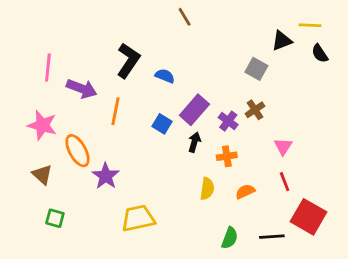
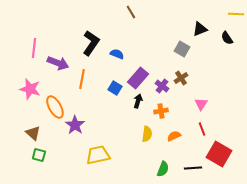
yellow line: (310, 25) -> (236, 14), moved
brown triangle: (42, 175) -> (33, 133), moved

